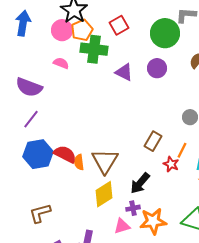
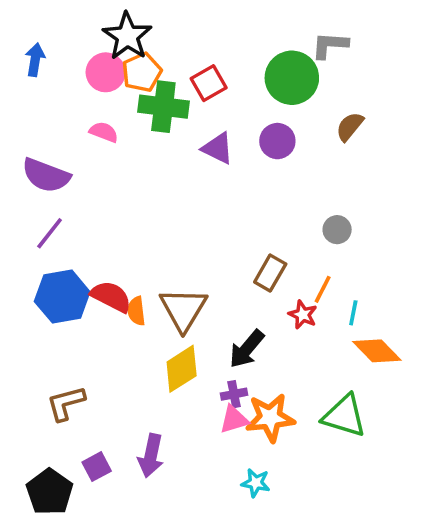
blue arrow: (23, 23) -> (35, 60), size x0.7
red square: (119, 25) -> (209, 83), moved
pink triangle: (122, 226) -> (234, 419), moved

